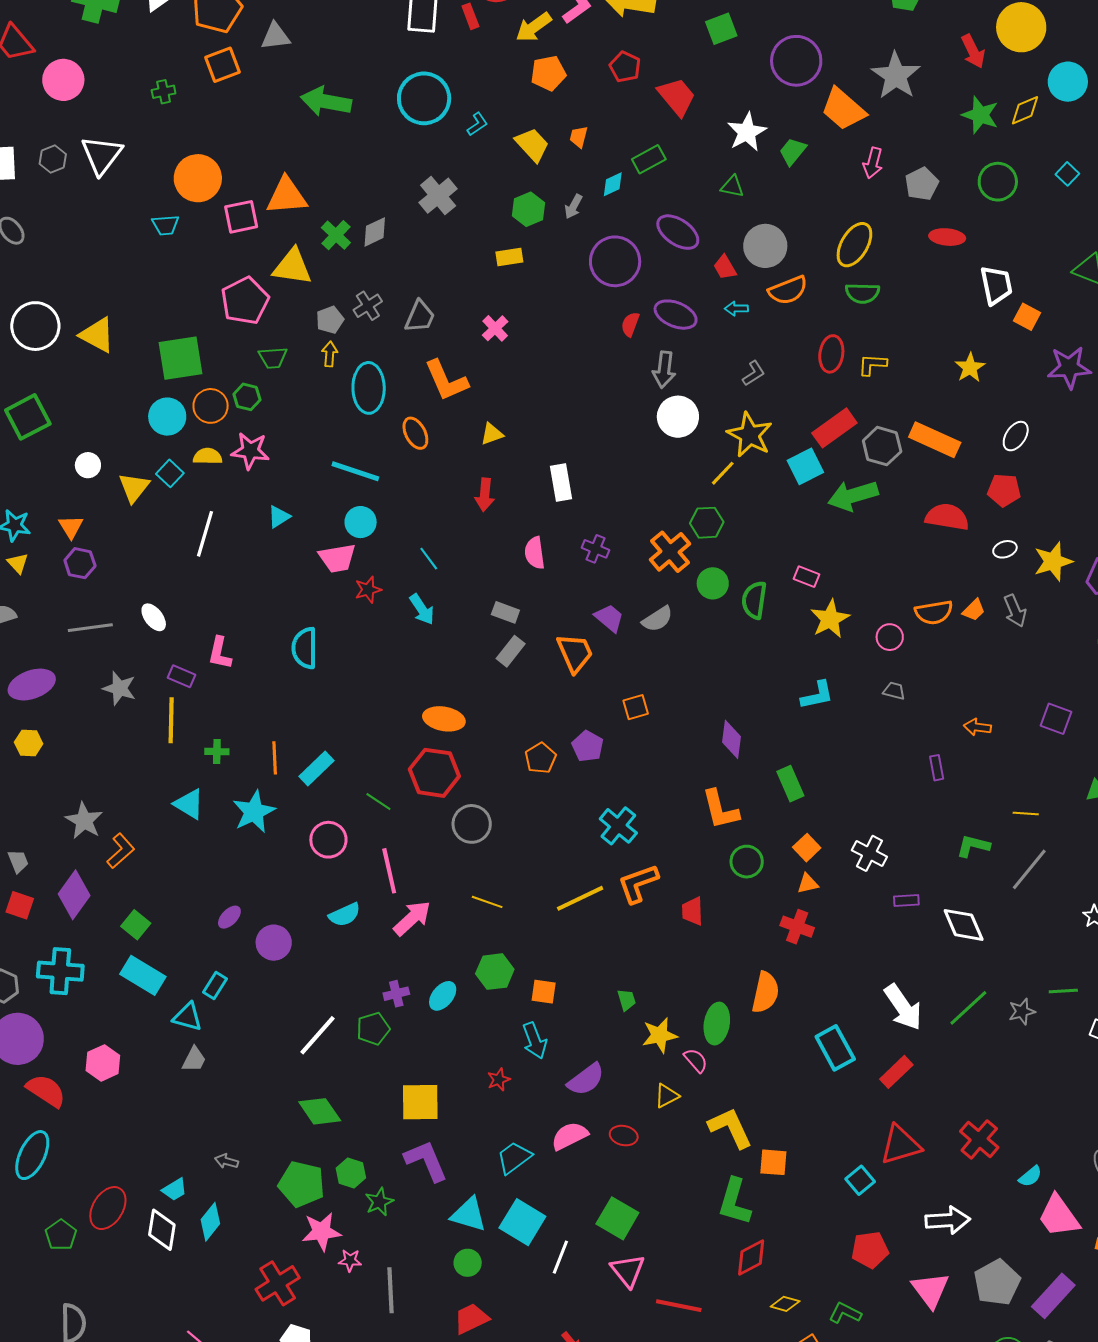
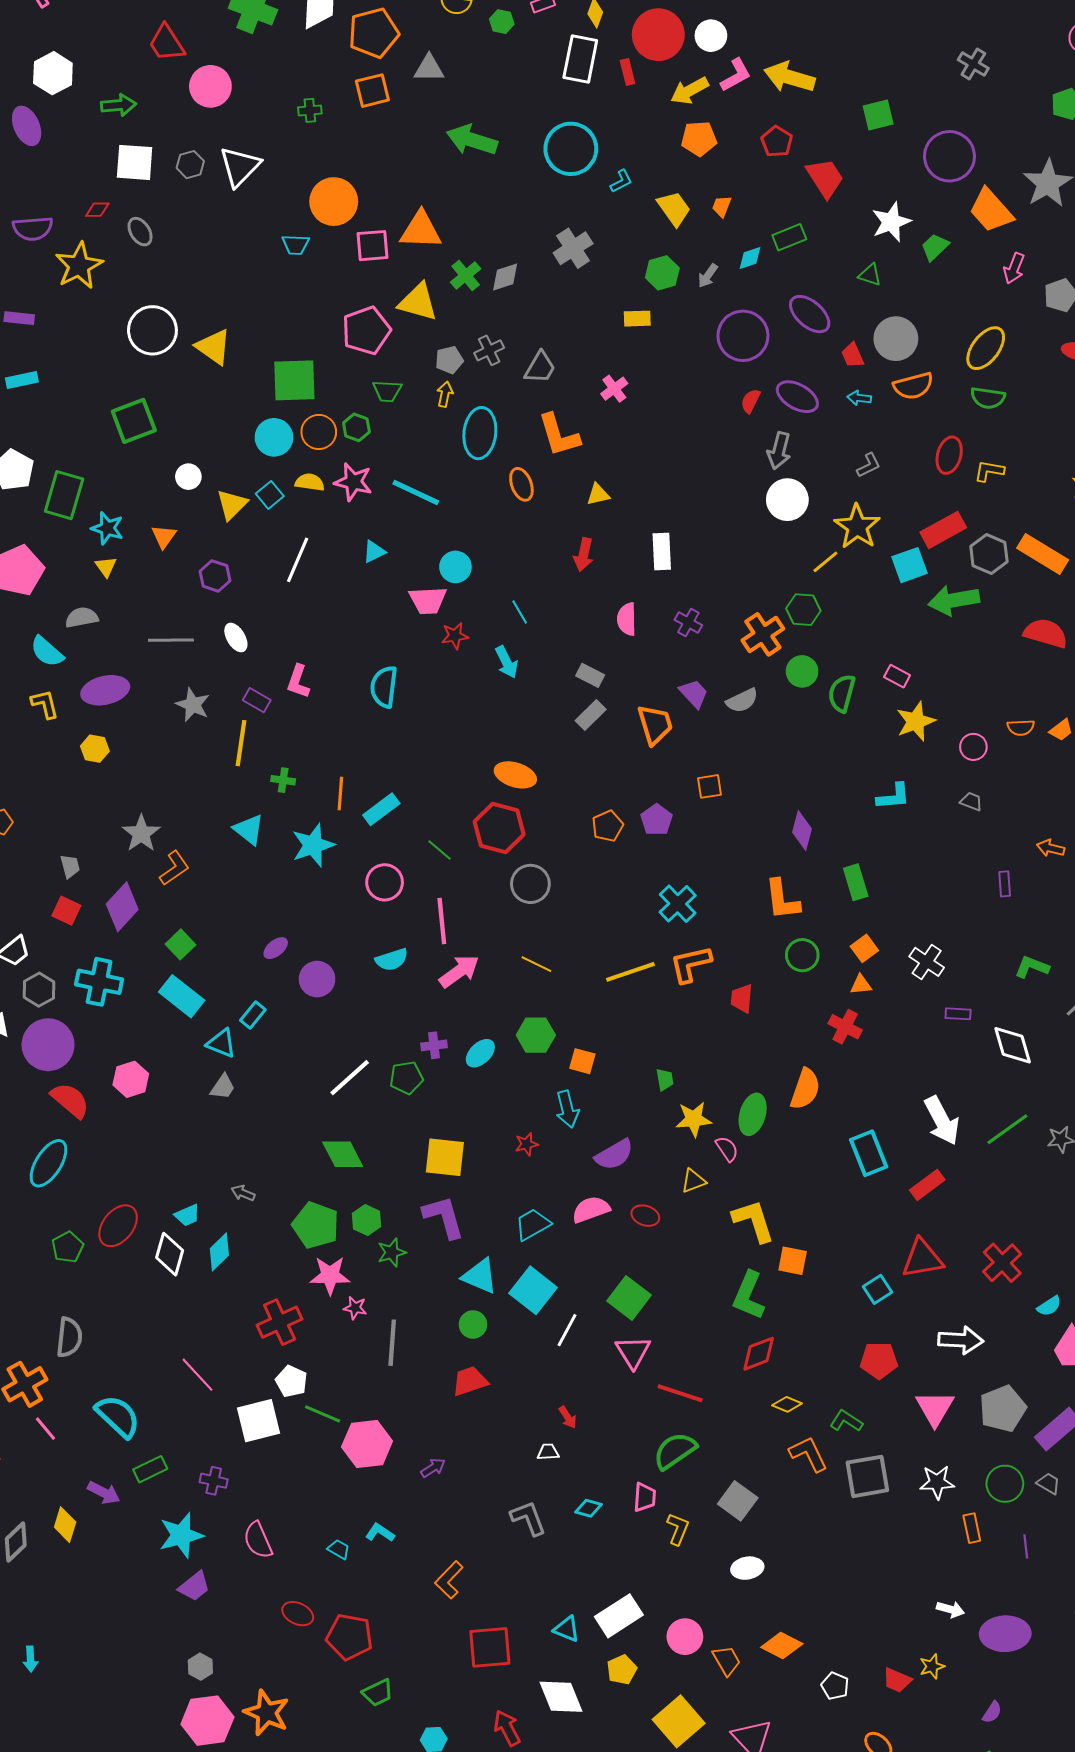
cyan line: (355, 471) -> (416, 492), moved
purple hexagon: (80, 563) -> (215, 576), moved
orange semicircle: (934, 612) -> (1021, 727), size x0.7

